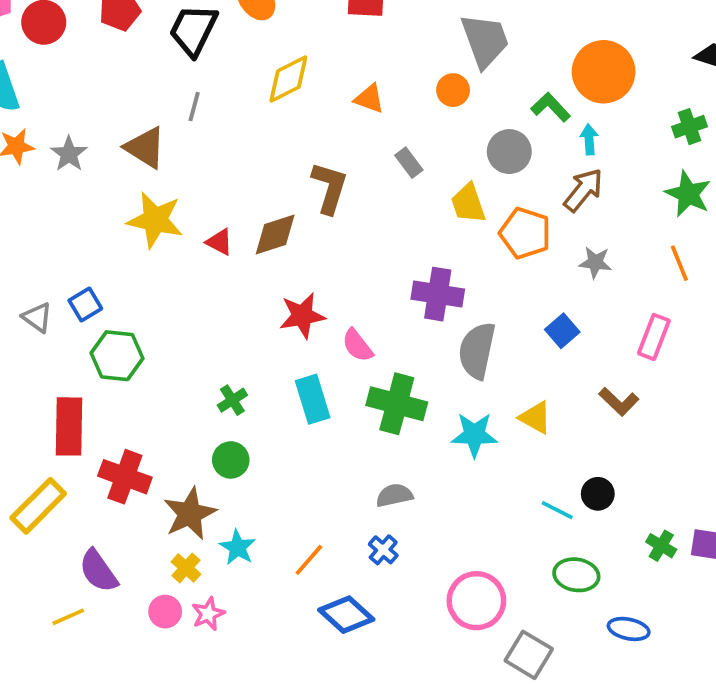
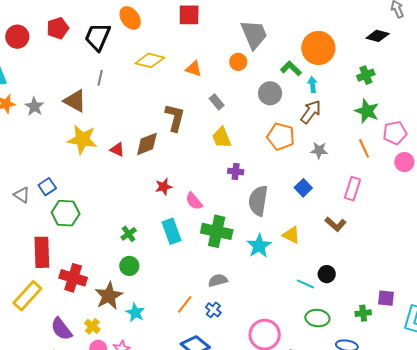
yellow diamond: (288, 79) -> (150, 60), turned 44
yellow trapezoid: (468, 203) -> (222, 138), moved
purple cross: (438, 294) -> (236, 172), size x0.6
red star: (302, 316) -> (164, 187), size x0.7
cyan star: (474, 435) -> (259, 246), turned -30
green cross: (661, 546) -> (363, 313), moved, turned -35
orange line: (309, 560) -> (185, 304), moved
yellow cross: (186, 568) -> (92, 326), moved

